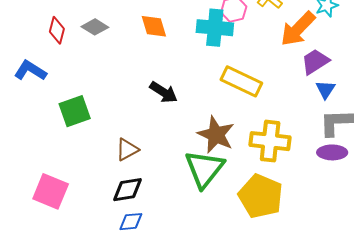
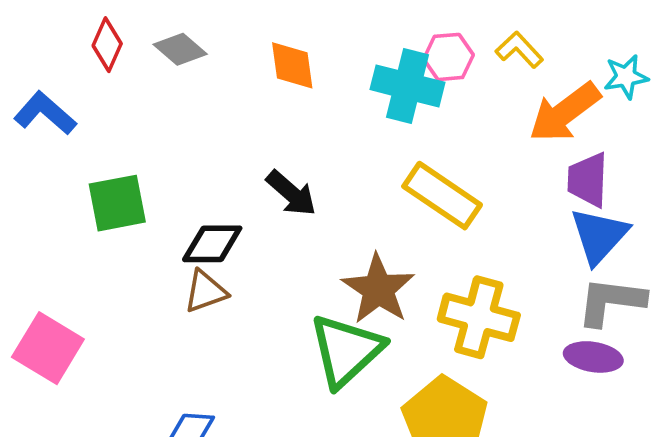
purple trapezoid: (315, 62) -> (588, 180), turned -64
blue triangle: (326, 90) -> (599, 236), size x1.6
black diamond: (128, 190) -> (212, 244), moved

